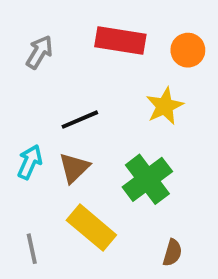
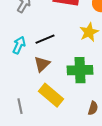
cyan arrow: (30, 162) -> (19, 45), moved
green cross: (147, 179) -> (80, 70), turned 35

